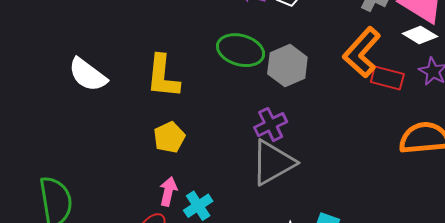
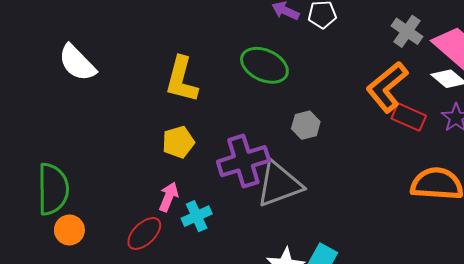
gray hexagon: (287, 66) -> (306, 125), moved, size x0.7
white semicircle: (88, 75) -> (77, 63), moved
purple cross: (271, 125) -> (243, 161), moved, size x1.5

